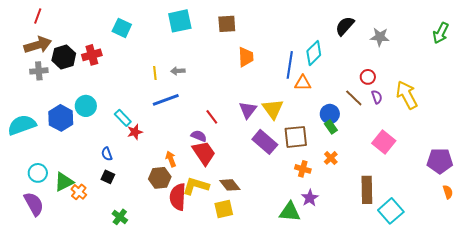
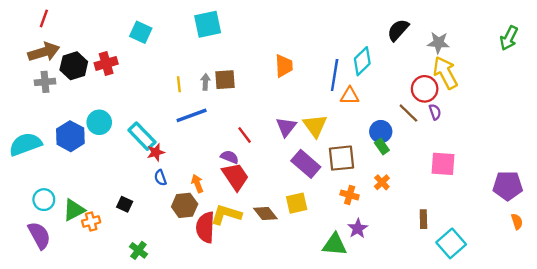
brown square: (227, 24) -> (225, 80), moved
gray arrow: (178, 71) -> (205, 82), turned 96
red circle: (368, 77) -> (425, 89), size x1.5
yellow arrow: (407, 95) -> (445, 73), moved
cyan rectangle: (123, 118) -> (142, 136), size x1.4
pink square: (384, 142) -> (443, 164), turned -35
blue semicircle: (107, 154) -> (160, 178), moved
brown rectangle: (367, 190) -> (423, 219), size x0.6
orange cross: (79, 192) -> (91, 222), turned 35
yellow square: (224, 209) -> (297, 203), moved

